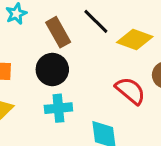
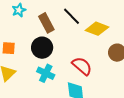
red semicircle: (130, 91) -> (82, 66), moved
cyan cross: (58, 108) -> (46, 73), turned 30

